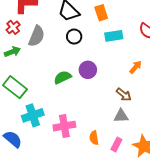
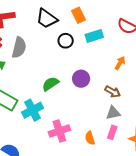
black circle: (74, 37) -> (66, 41), moved
purple circle: (88, 70) -> (81, 79), moved
cyan cross: (33, 115) -> (33, 110), moved
pink rectangle: (116, 145) -> (112, 132), moved

